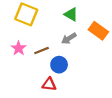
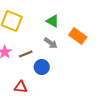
gray arrow: (69, 38) -> (51, 43), turned -112
red triangle: (49, 84) -> (21, 87), moved

